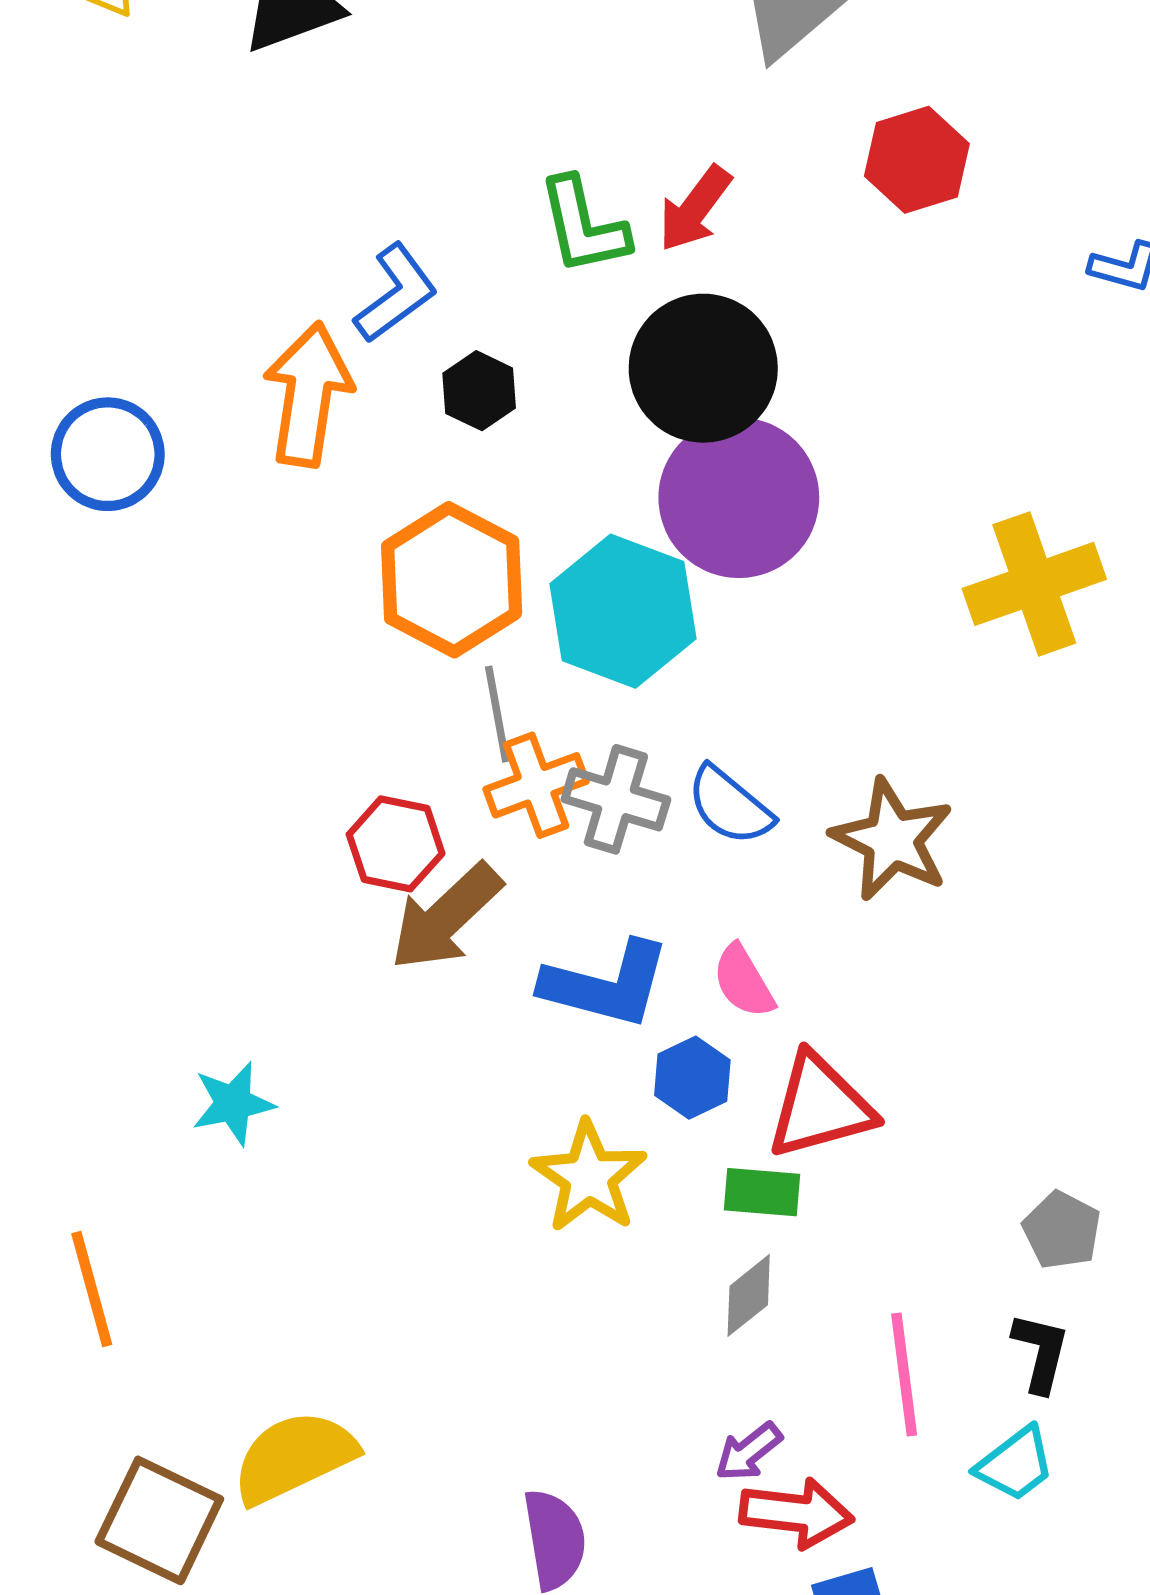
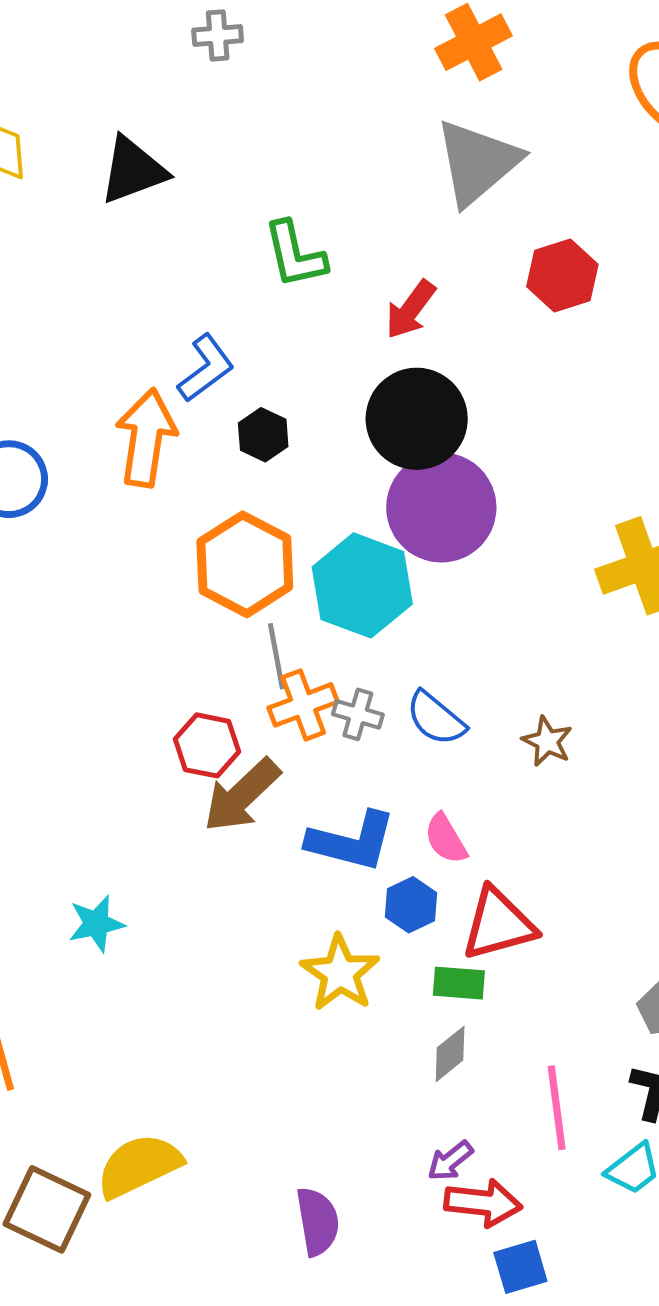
green L-shape: (583, 226) -> (295, 255), moved
gray cross: (616, 799) -> (358, 714), size x0.7
brown star: (892, 840) -> (547, 741), size x0.6

